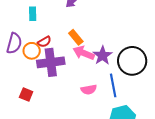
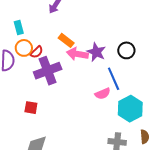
orange circle: (32, 51) -> (24, 48), moved
black circle: (132, 61) -> (126, 50), size x0.6
pink semicircle: (89, 89) -> (103, 94), moved

